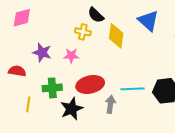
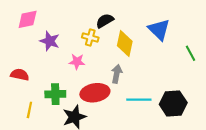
black semicircle: (96, 15) -> (105, 21), turned 102
purple star: (42, 52) -> (50, 41), moved
gray arrow: (110, 104) -> (117, 74), moved

